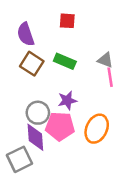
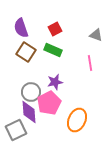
red square: (67, 21) -> (55, 29), moved, turned -32
gray triangle: (105, 60) -> (96, 35), moved
pink pentagon: (60, 126) -> (49, 103), turned -30
orange ellipse: (97, 129) -> (77, 120), moved

